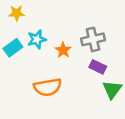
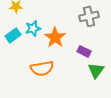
gray cross: (93, 39) -> (89, 16), moved
orange star: (63, 50) -> (55, 37), size x1.5

